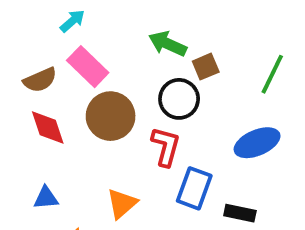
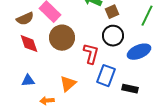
black circle: (179, 99) -> (113, 36), moved

